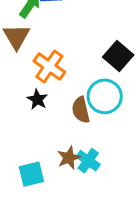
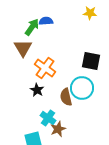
black square: (118, 56) -> (91, 61), turned -30
cyan cross: (88, 161) -> (48, 118), moved

